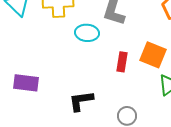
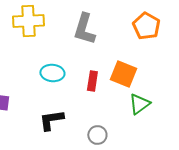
cyan ellipse: (87, 33) -> (52, 73), moved

